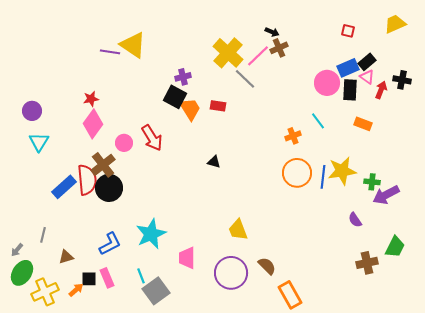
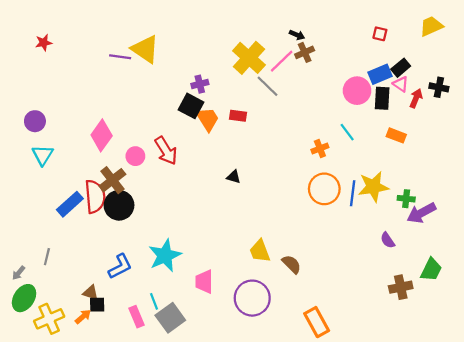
red star: (91, 99) -> (44, 43), moved
brown triangle: (66, 257) -> (91, 293), moved, turned 35
brown semicircle: (267, 266) -> (292, 264), moved
pink rectangle: (107, 278) -> (136, 317), moved

